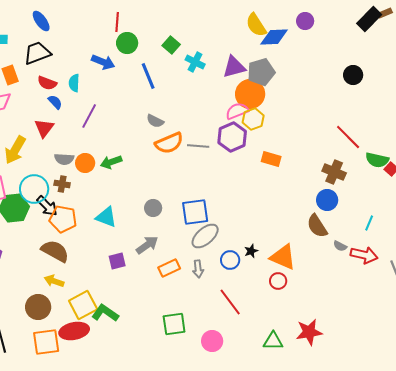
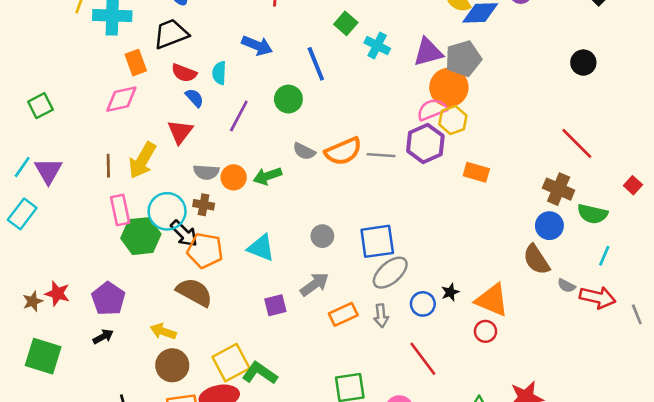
green circle: (127, 43) -> (288, 99), moved
gray semicircle: (155, 121) -> (304, 151), moved
green semicircle: (377, 160) -> (592, 214), moved
yellow arrow: (54, 281) -> (163, 331), moved

